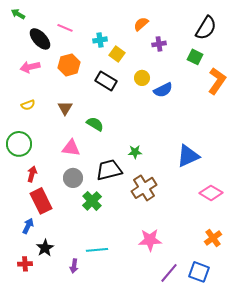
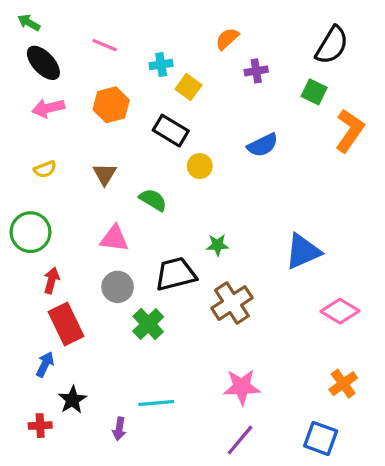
black ellipse: (40, 39) -> (43, 63), moved
yellow circle: (142, 78) -> (200, 166), moved
purple line: (169, 273) -> (240, 440), moved

